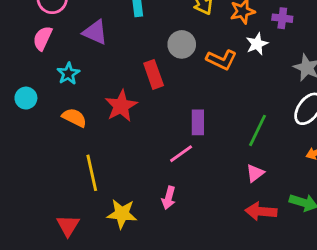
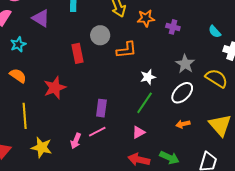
white star: (257, 44) -> (148, 77), moved
orange L-shape: (222, 60) -> (126, 50), turned -40
red star: (121, 106) -> (55, 88), moved
purple rectangle: (198, 122) -> (101, 108), moved
pink line: (181, 154) -> (97, 132), moved

